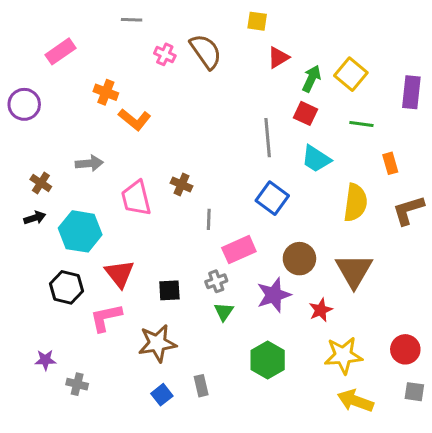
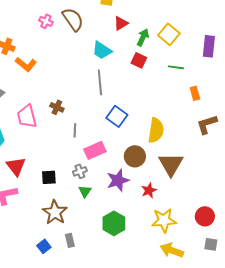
gray line: (268, 138) -> (100, 82), moved
cyan trapezoid: (316, 159) -> (102, 50), moved
yellow semicircle: (355, 203) -> (156, 130), moved
brown star: (157, 343) -> (55, 212), moved, turned -30

